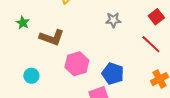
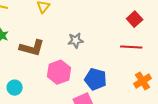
gray star: (113, 20) -> (76, 40), moved
red line: (151, 44) -> (131, 47), turned -35

